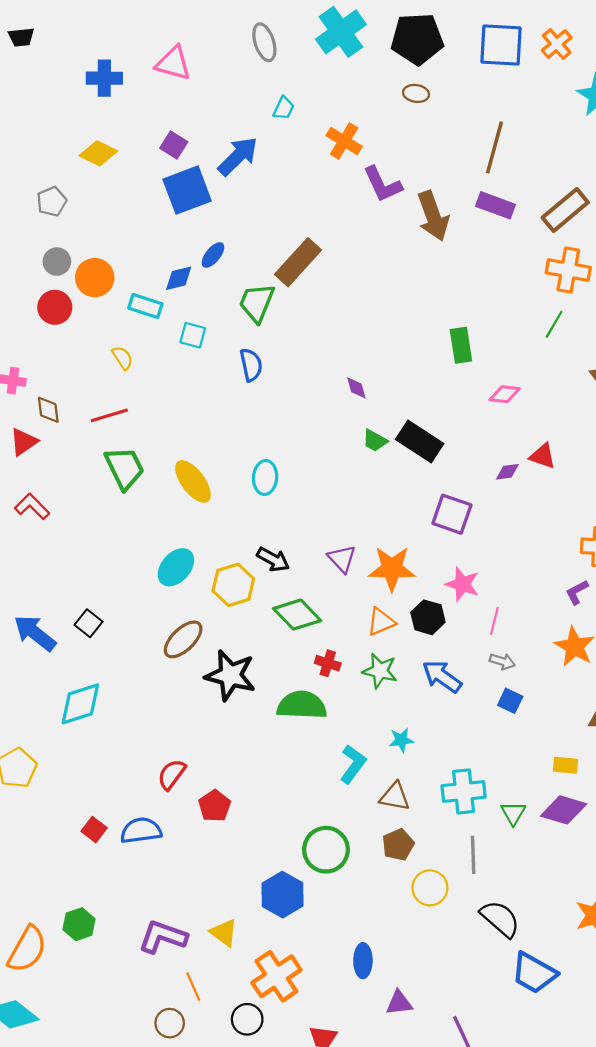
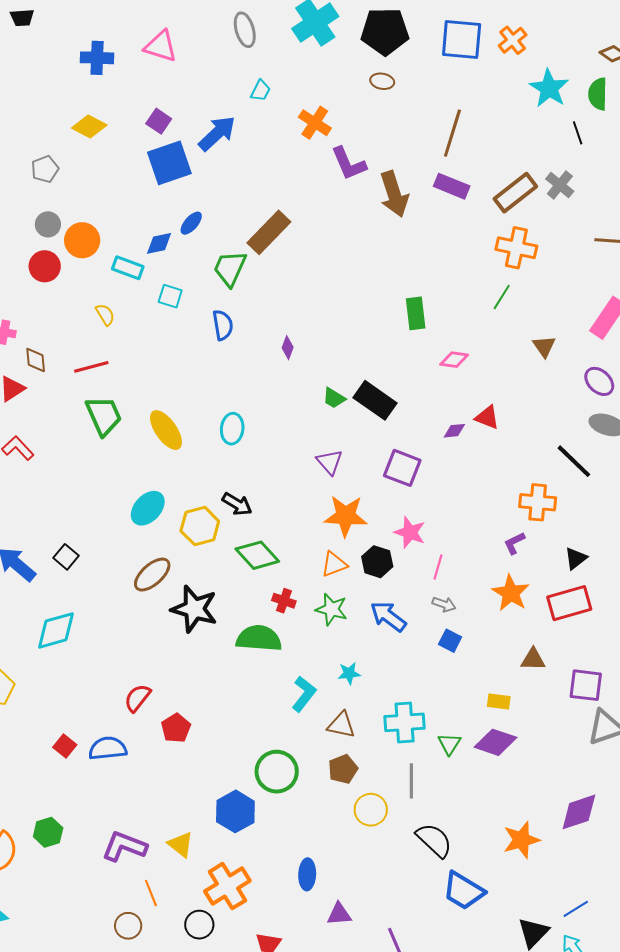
purple diamond: (356, 388) -> (288, 348), moved, turned 35
purple triangle: (342, 559) -> (329, 462), moved

